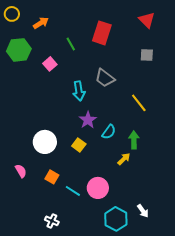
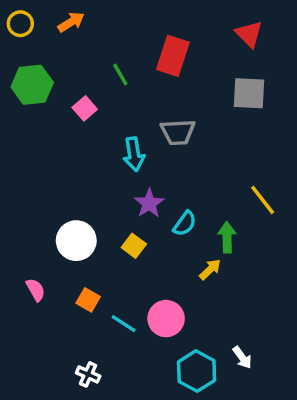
orange arrow: (41, 23) -> (71, 22), moved
gray square: (147, 55) -> (249, 93), size x1.5
gray trapezoid: (105, 78) -> (178, 132), turned -40
yellow line: (139, 103) -> (263, 200), moved

